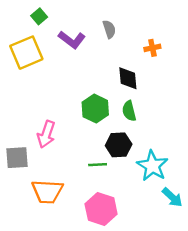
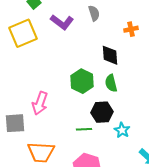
cyan star: (152, 166) -> (122, 130), moved, size x0.6

